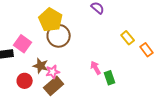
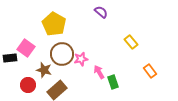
brown circle: (59, 36) -> (62, 54), moved
orange rectangle: (147, 50) -> (150, 71), moved
pink star: (53, 72) -> (81, 59), moved

